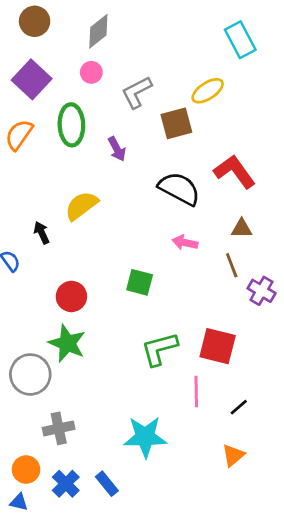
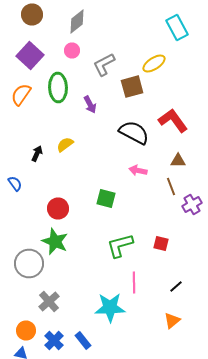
yellow semicircle: (81, 206) -> (65, 144), size x0.7
black arrow: (42, 233) -> (37, 154), moved, turned 49
purple cross: (262, 291) -> (192, 204), turned 30
red square: (218, 346) -> (161, 244), size x0.6
pink line: (196, 392) -> (134, 282), moved
gray cross: (59, 428) -> (49, 302), turned -30

